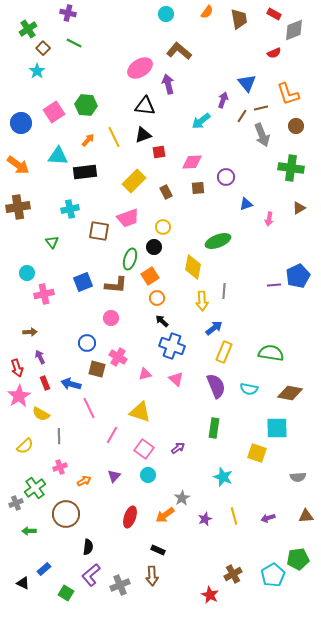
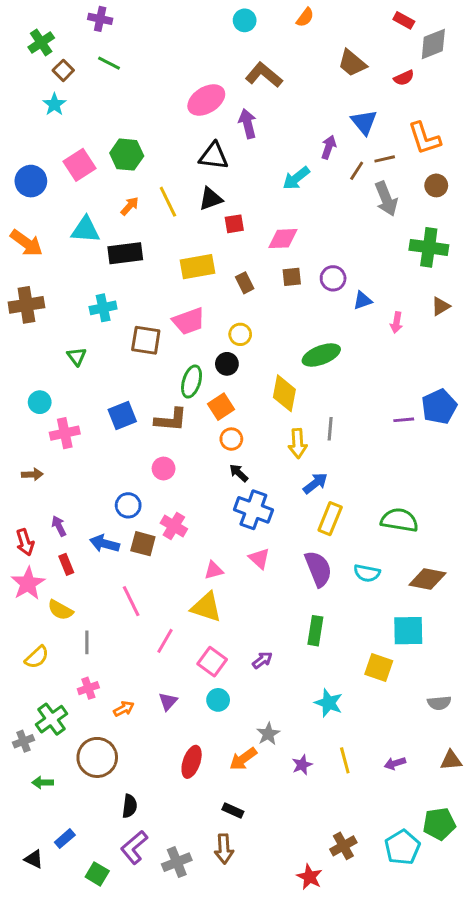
brown trapezoid: (239, 19) -> (352, 63), moved, turned 140
purple circle: (226, 177) -> (333, 278), moved
yellow rectangle: (134, 181) -> (197, 267), turned 35
brown arrow: (30, 332) -> (32, 474), moved
pink triangle: (145, 374) -> (214, 570), moved
blue arrow: (71, 384) -> (105, 544), moved

